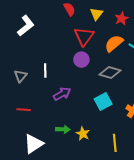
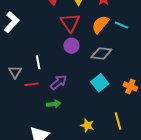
red line: (24, 110) -> (31, 84), moved
green arrow: (63, 129) -> (54, 104), moved
yellow star: (83, 134) -> (87, 125), moved

